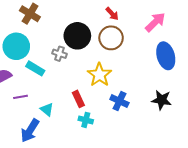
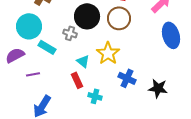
red rectangle: (78, 99) -> (77, 80), moved
black star: (162, 100) -> (158, 88), moved
cyan triangle: (47, 109) -> (83, 61), moved

